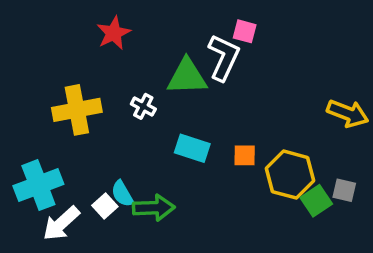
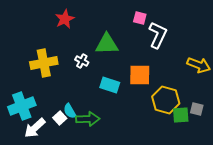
white L-shape: (224, 57) -> (158, 35), moved
orange square: (245, 155) -> (140, 75), moved, size x1.6
green square: (316, 201) -> (181, 115), turned 30

